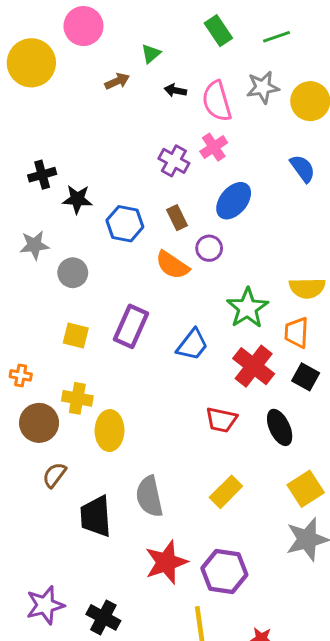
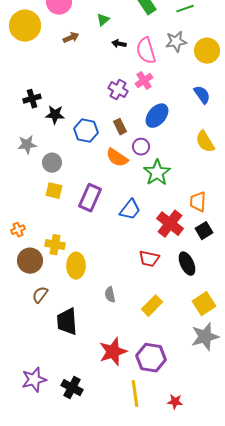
brown arrow: (117, 81) -> (71, 38), moved
yellow semicircle: (307, 288) -> (205, 142), moved, turned 60
green star: (247, 308) -> (157, 173), moved
yellow square: (76, 336) -> (54, 191), moved
orange cross: (21, 375) -> (18, 230), turned -32
black square: (306, 377) -> (204, 231), turned 30
gray semicircle: (149, 496) -> (110, 295), moved, size x0.6

